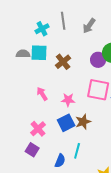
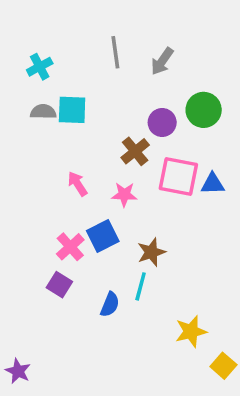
cyan cross: (42, 29) -> (40, 67), moved
purple circle: (98, 60) -> (162, 123), moved
brown cross: (63, 62) -> (135, 151), moved
brown star: (83, 122) -> (151, 252), moved
blue square: (66, 123) -> (103, 236), moved

